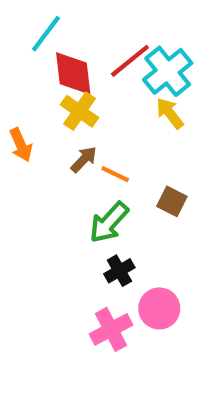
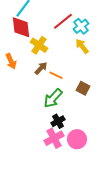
cyan cross: (168, 71) -> (81, 26), size x0.7
red diamond: (73, 73) -> (21, 27), moved
pink cross: (111, 329) -> (54, 138), moved

